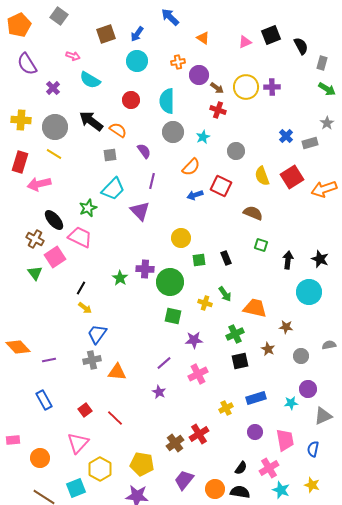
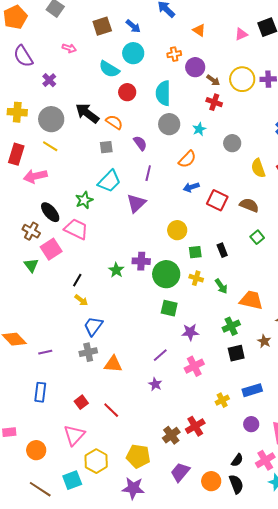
blue arrow: (137, 34) -> (133, 26), turned -84
cyan semicircle: (90, 80) -> (109, 69), moved
red square: (221, 186) -> (217, 200), moved
purple triangle: (140, 211) -> (136, 203), turned 30
green square: (261, 245) -> (257, 237), turned 32
yellow cross: (205, 303) -> (196, 278), moved
blue rectangle: (44, 400) -> (40, 392), turned 36
black semicircle: (240, 492) -> (236, 484), turned 60

